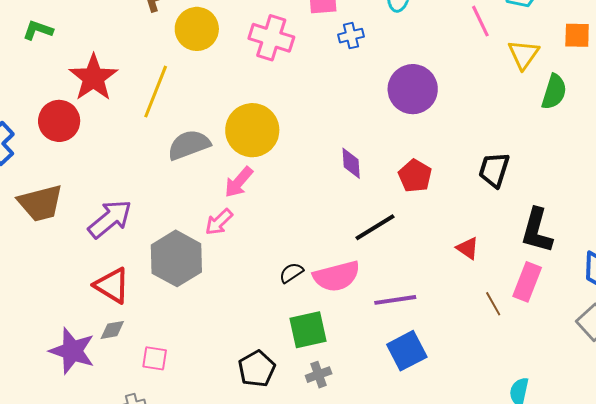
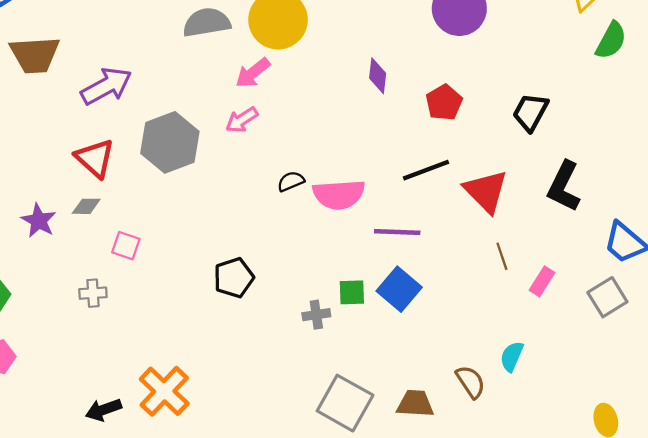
pink arrow: (219, 222) -> (242, 120), moved
black line: (375, 227) -> (426, 170), moved
red triangle: (468, 248) -> (486, 191), size x1.8
pink rectangle: (527, 282) -> (542, 281), moved, size x0.7
green square: (308, 330) -> (352, 292), moved, size x0.7
purple star: (72, 351) -> (39, 221), size x0.7
blue square: (407, 351) -> (399, 289), turned -33
gray cross: (319, 375) -> (316, 315), moved

